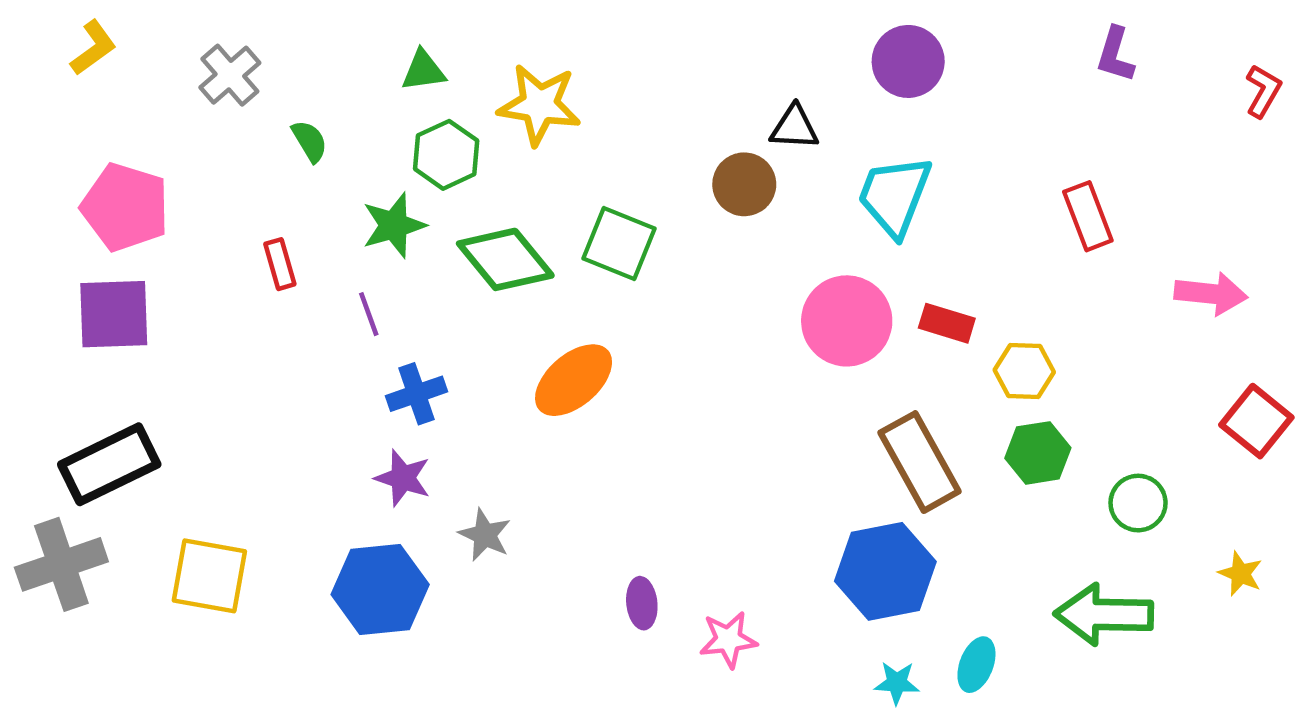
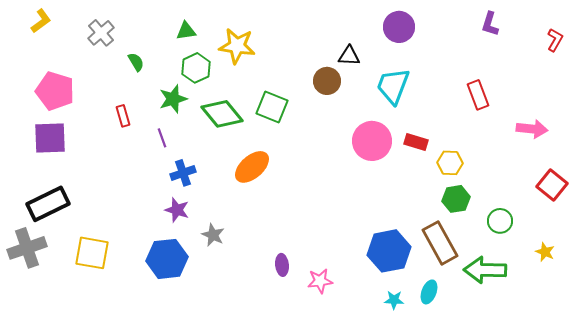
brown rectangle: (920, 462) -> (440, 243), moved

